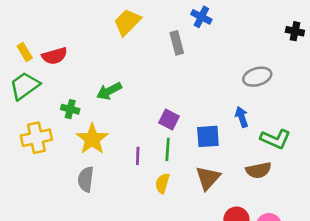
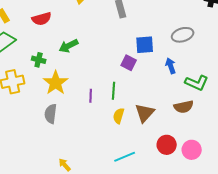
red semicircle: (55, 56) -> (42, 19), moved
purple square: (169, 120) -> (129, 63), moved
blue square: (208, 136) -> (145, 45), moved
yellow semicircle: (162, 183) -> (119, 116), moved

